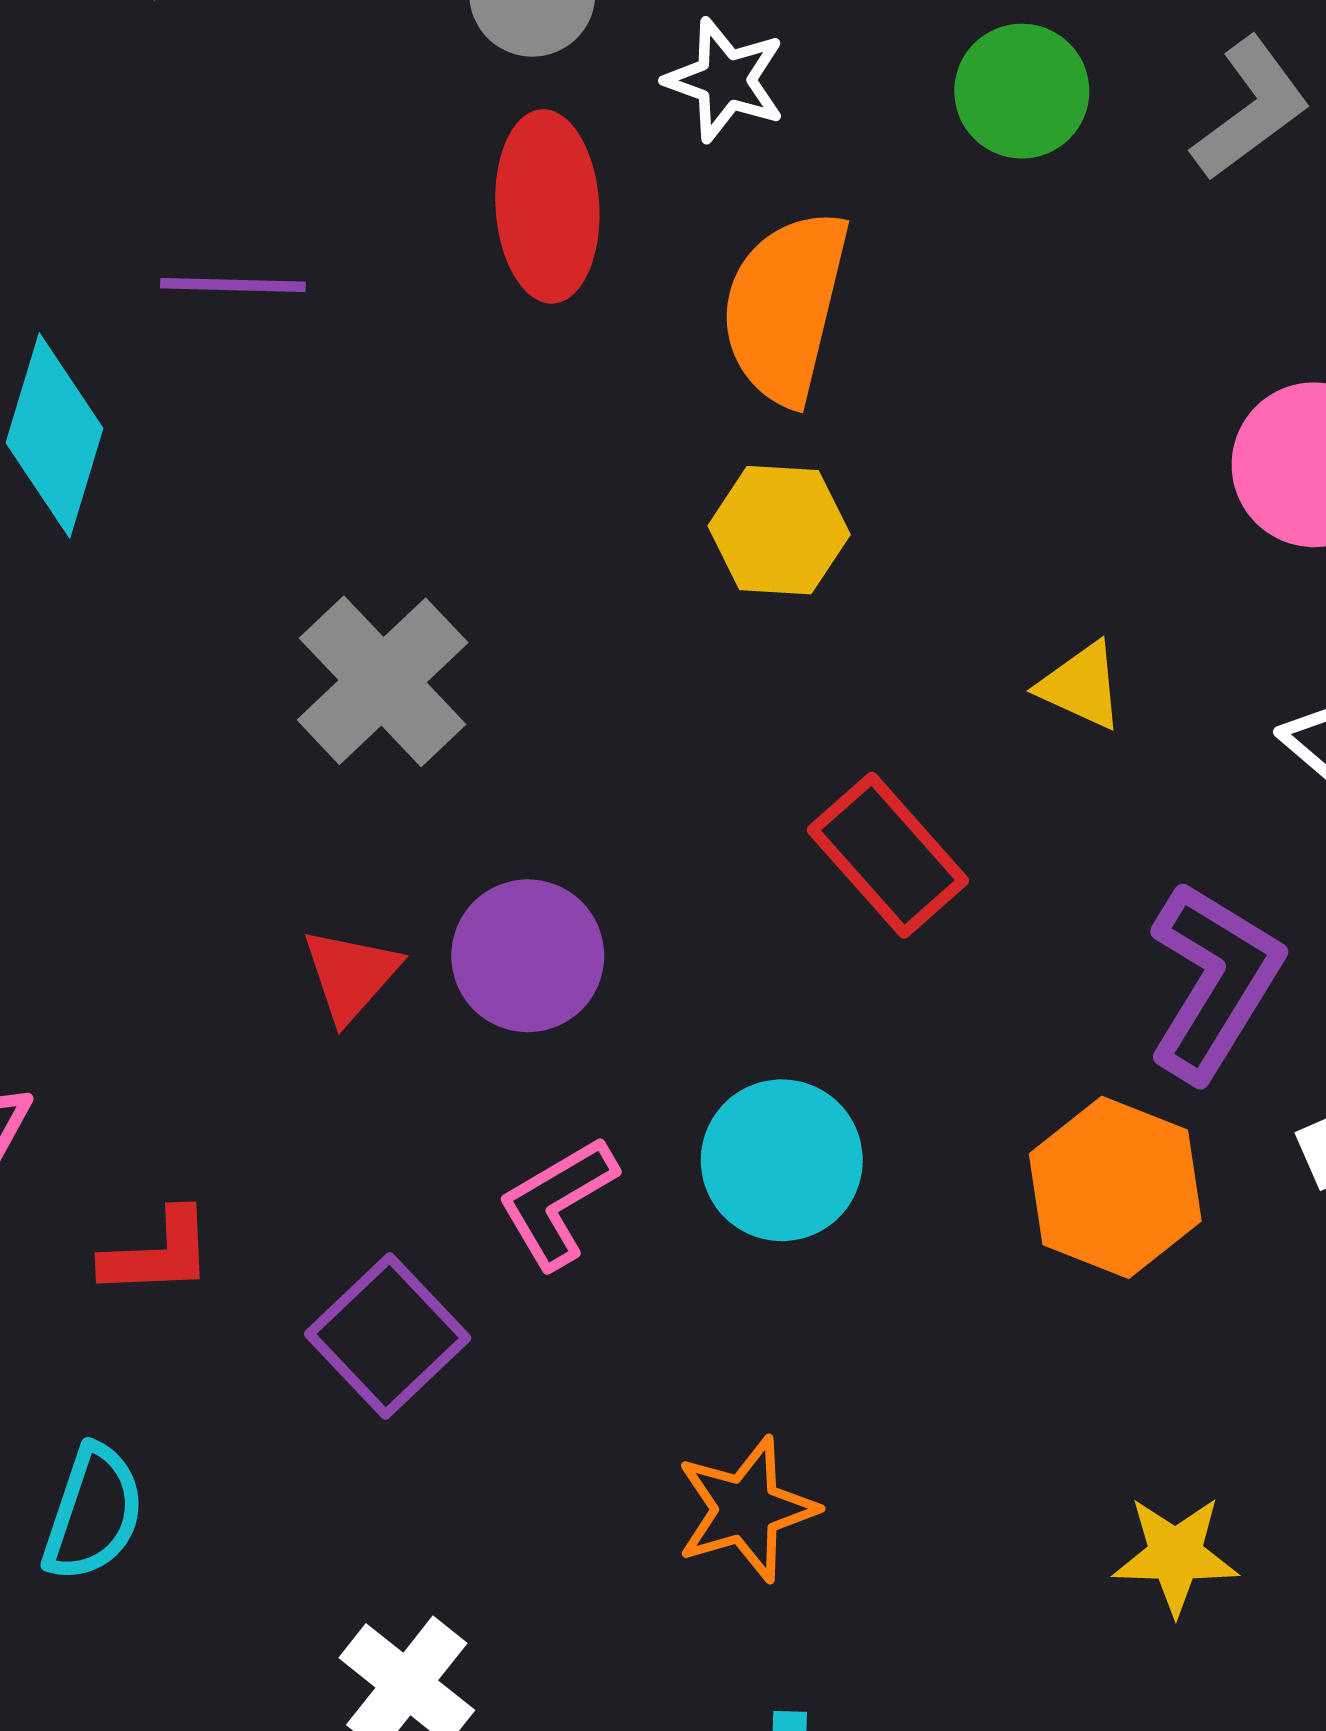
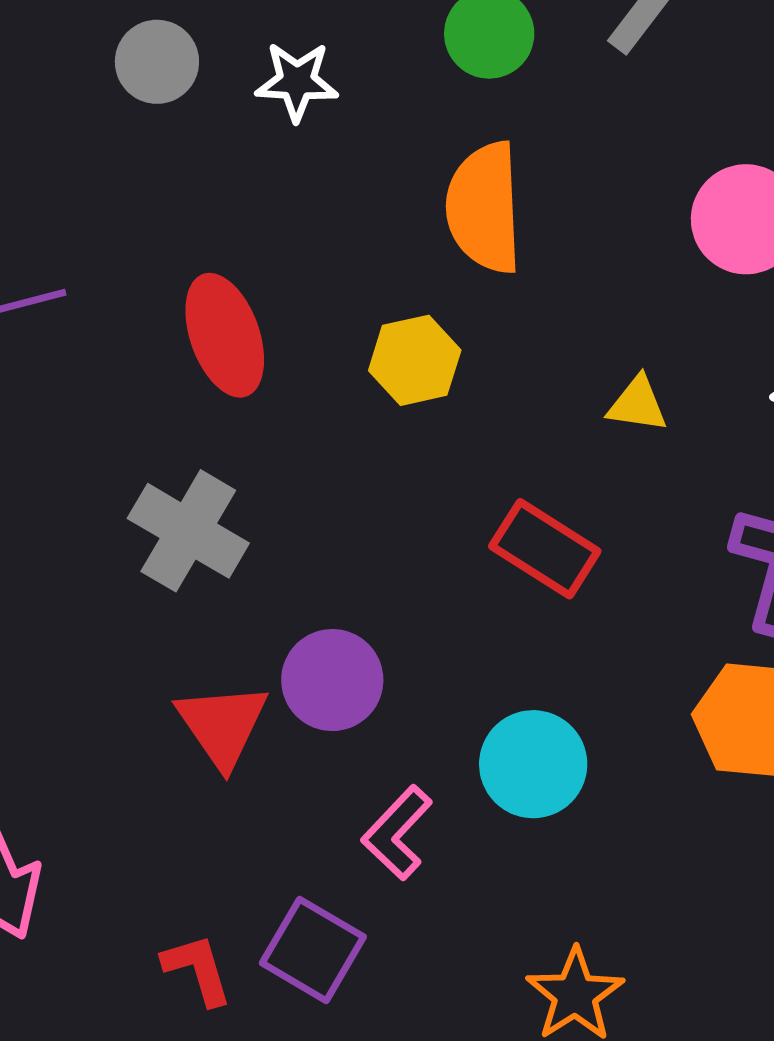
red ellipse: (547, 206) -> (225, 335), moved
orange semicircle: (785, 307) -> (484, 208), moved
red triangle: (351, 975) -> (222, 725), size x1.4
red L-shape: (158, 1253) -> (197, 969), moved, turned -88

